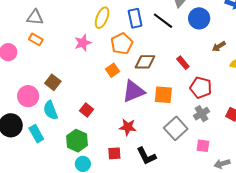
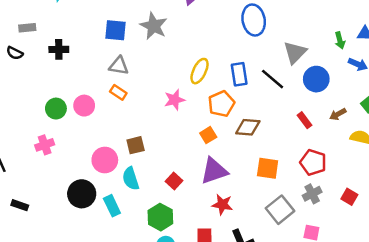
red rectangle: (183, 63) -> (304, 120), moved
brown square: (53, 82) -> (136, 145), turned 35
purple triangle: (133, 91) -> (214, 171), moved

